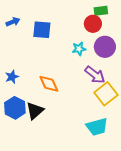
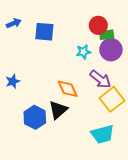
green rectangle: (101, 11) -> (107, 35), moved
orange diamond: (49, 84) -> (68, 89), moved
blue hexagon: (15, 108) -> (35, 117), moved
black triangle: (35, 111) -> (58, 110), moved

